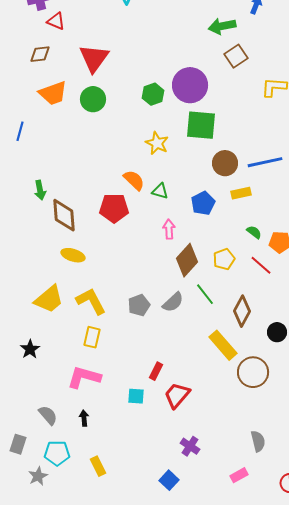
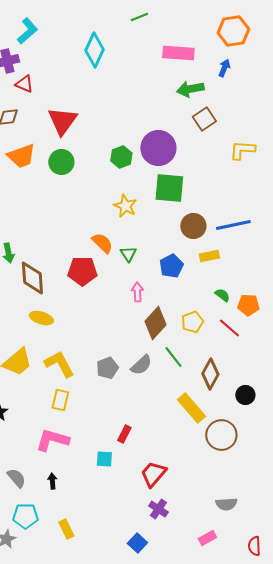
green triangle: (160, 191) -> (128, 254), turned 42
red trapezoid: (177, 395) -> (153, 474), moved
gray semicircle: (258, 441) -> (226, 504), turned 100

